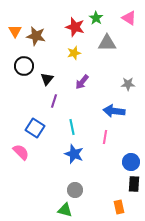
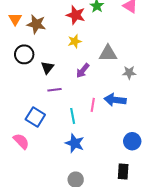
gray triangle: (107, 43) -> (108, 53), moved
purple line: (54, 101) -> (54, 90), turned 64
pink line: (105, 137) -> (93, 105), moved
blue circle: (131, 162) -> (132, 141), moved
black rectangle: (134, 184) -> (123, 172), moved

